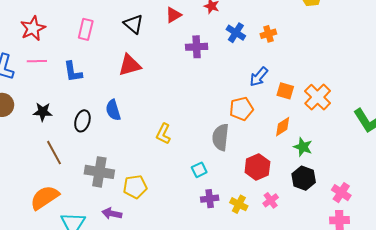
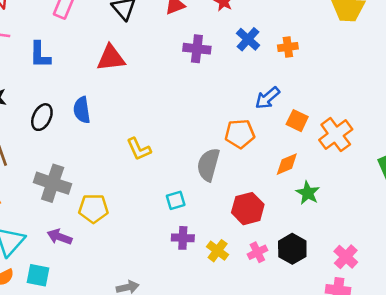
yellow L-shape: (163, 134) -> (139, 149), turned -60
black hexagon: (304, 178) -> (292, 249), moved

